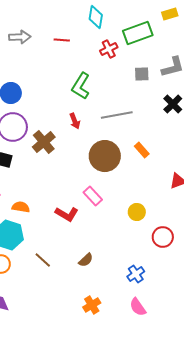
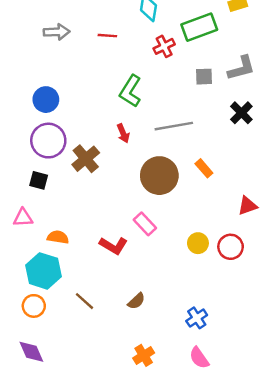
red circle: (163, 237) -> (231, 247), moved

